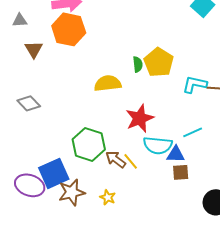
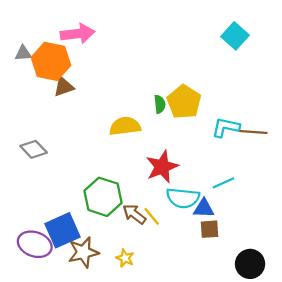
orange hexagon: (69, 29) -> (51, 61), moved
brown triangle: (34, 49) -> (64, 87), moved, turned 42

